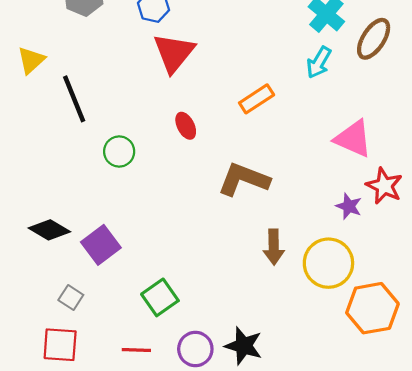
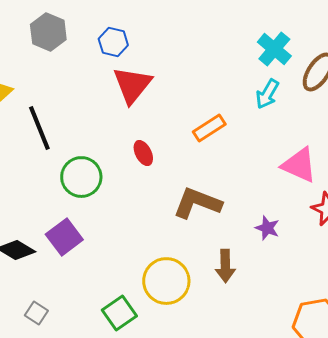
green circle: (119, 151) -> (81, 177), size x1.4
purple star: (349, 206) -> (267, 228), moved
purple square: (101, 245) -> (64, 237), moved
yellow circle: (328, 263) -> (166, 281), moved

